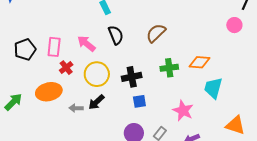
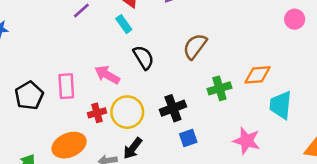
red cross: (66, 68) -> (97, 113), moved, turned 32

